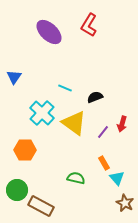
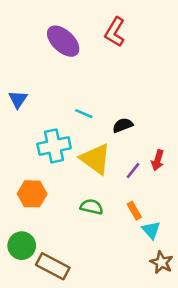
cyan cross: (42, 113) -> (54, 146), turned 35
green semicircle: (76, 178) -> (92, 207), moved

